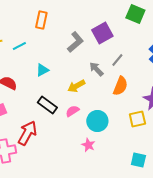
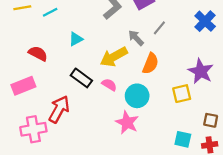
yellow arrow: (76, 86) -> (114, 57), size x1.4
orange semicircle: (120, 86) -> (150, 64), moved
pink semicircle: (72, 111) -> (109, 85), turned 64
pink star: (88, 145) -> (127, 123), size x1.5

